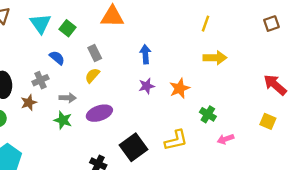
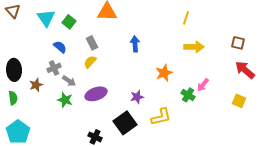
brown square: (271, 24) -> (238, 43), moved, turned 32
gray cross: (40, 80) -> (54, 68), moved
purple star: (147, 86) -> (137, 97), moved
gray arrow: (68, 98) -> (69, 81), turned 32
pink arrow: (225, 139) -> (203, 85), moved, turned -32

